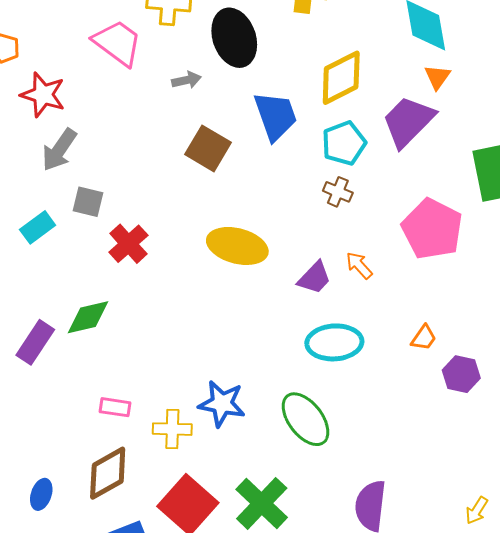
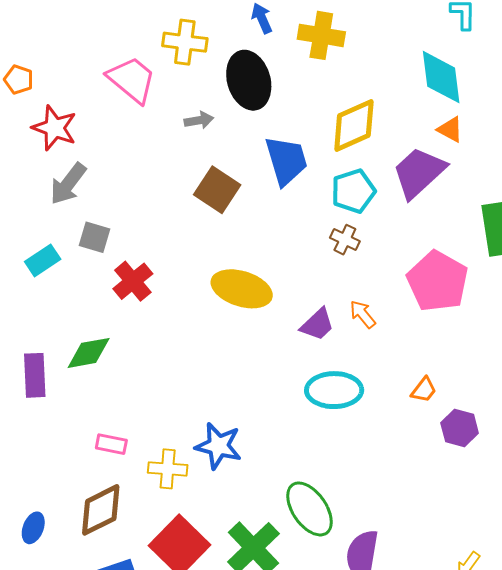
orange triangle: (437, 77) -> (450, 130), turned -40
purple rectangle: (35, 342) -> (35, 375), turned -39
green ellipse: (306, 419) -> (309, 509), moved

